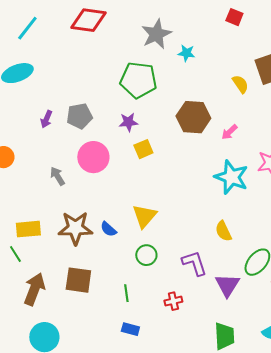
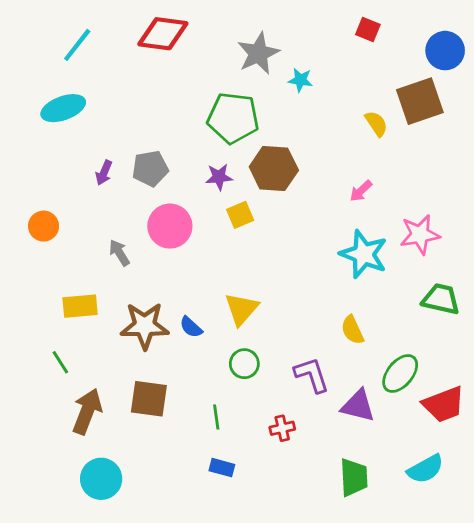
brown hexagon: (193, 117) -> (274, 168), moved
yellow rectangle: (28, 229) -> (80, 306), moved
purple triangle: (227, 285) -> (358, 406), turned -48

